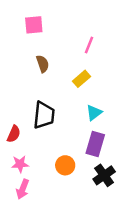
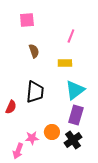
yellow rectangle: (81, 79) -> (65, 63), turned 40
cyan triangle: (94, 113) -> (75, 90), size x1.5
pink star: (20, 164) -> (32, 138), moved
black cross: (104, 175) -> (73, 140), moved

